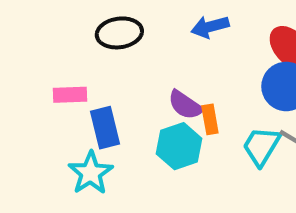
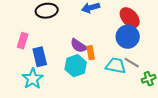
pink rectangle: (70, 95) -> (23, 41), turned -70
cyan trapezoid: (261, 146) -> (116, 66), turned 70

